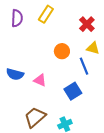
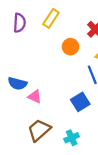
orange circle: (62, 51) -> (70, 47), moved
pink triangle: (40, 80) -> (35, 97), moved

